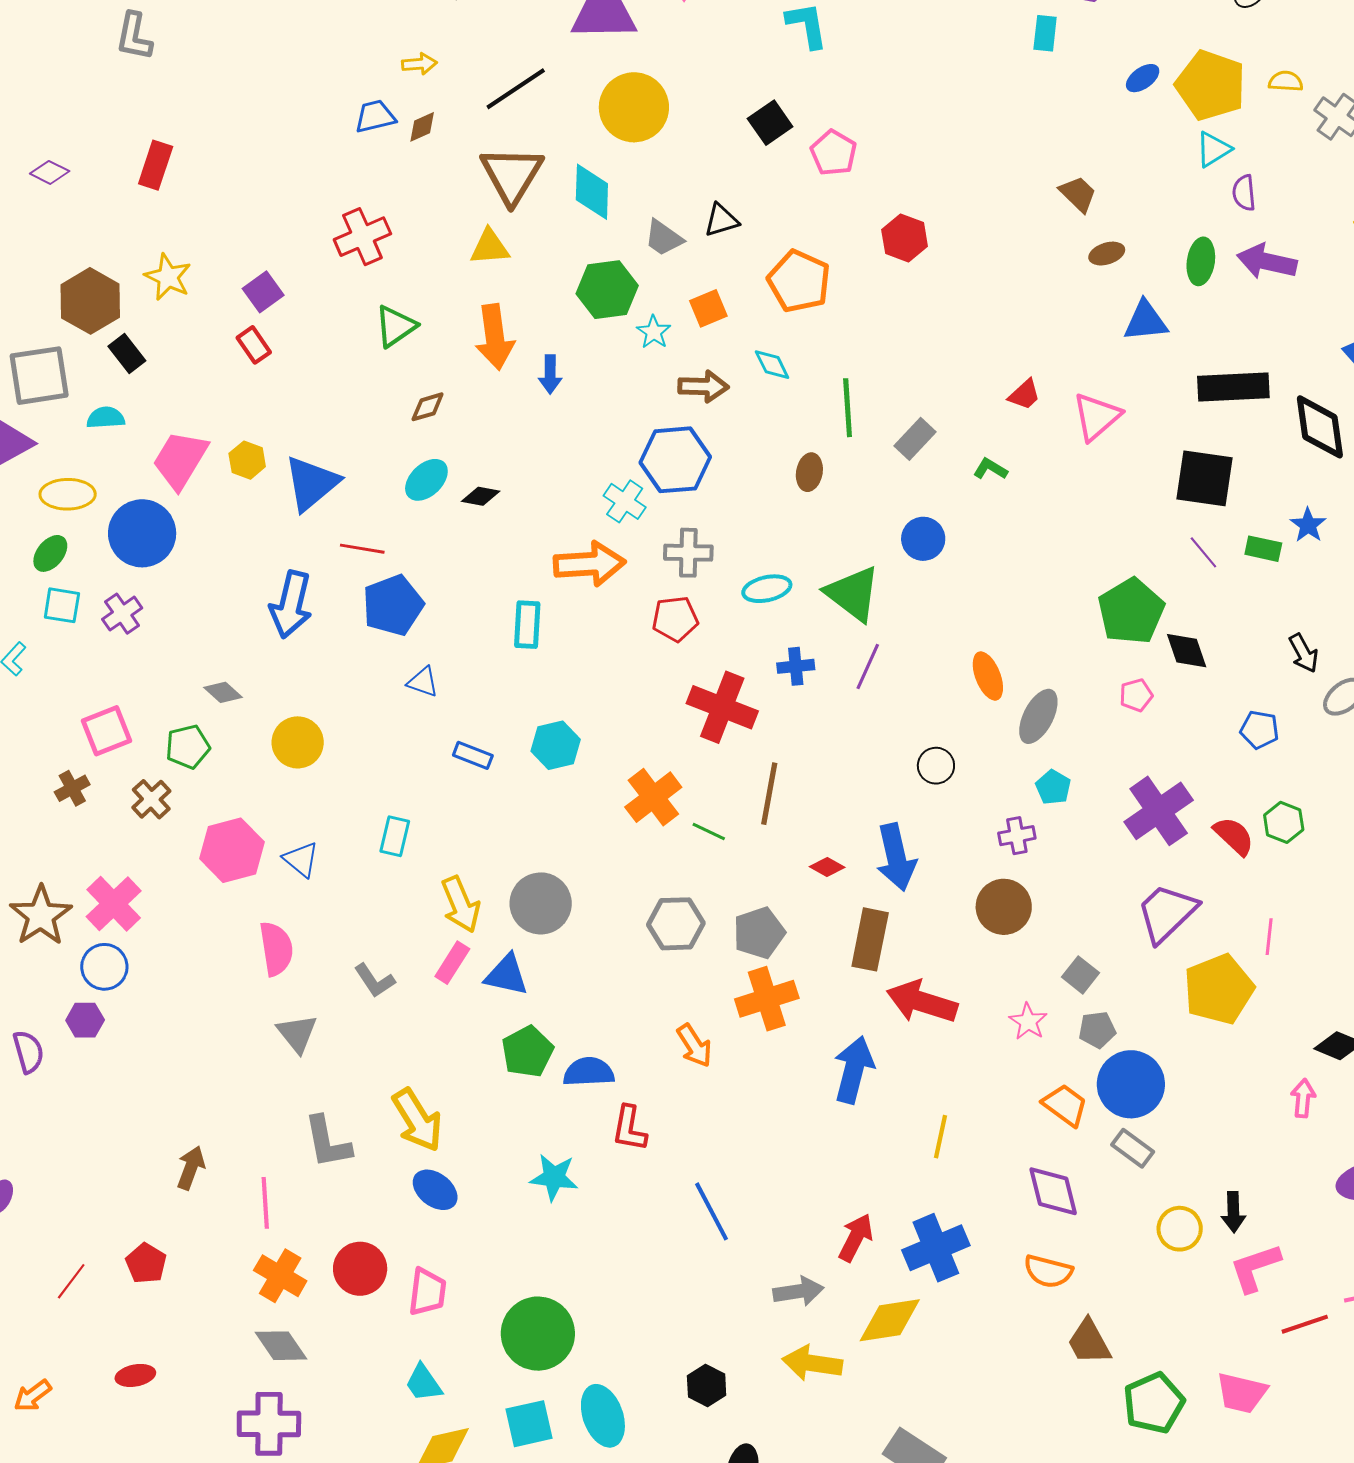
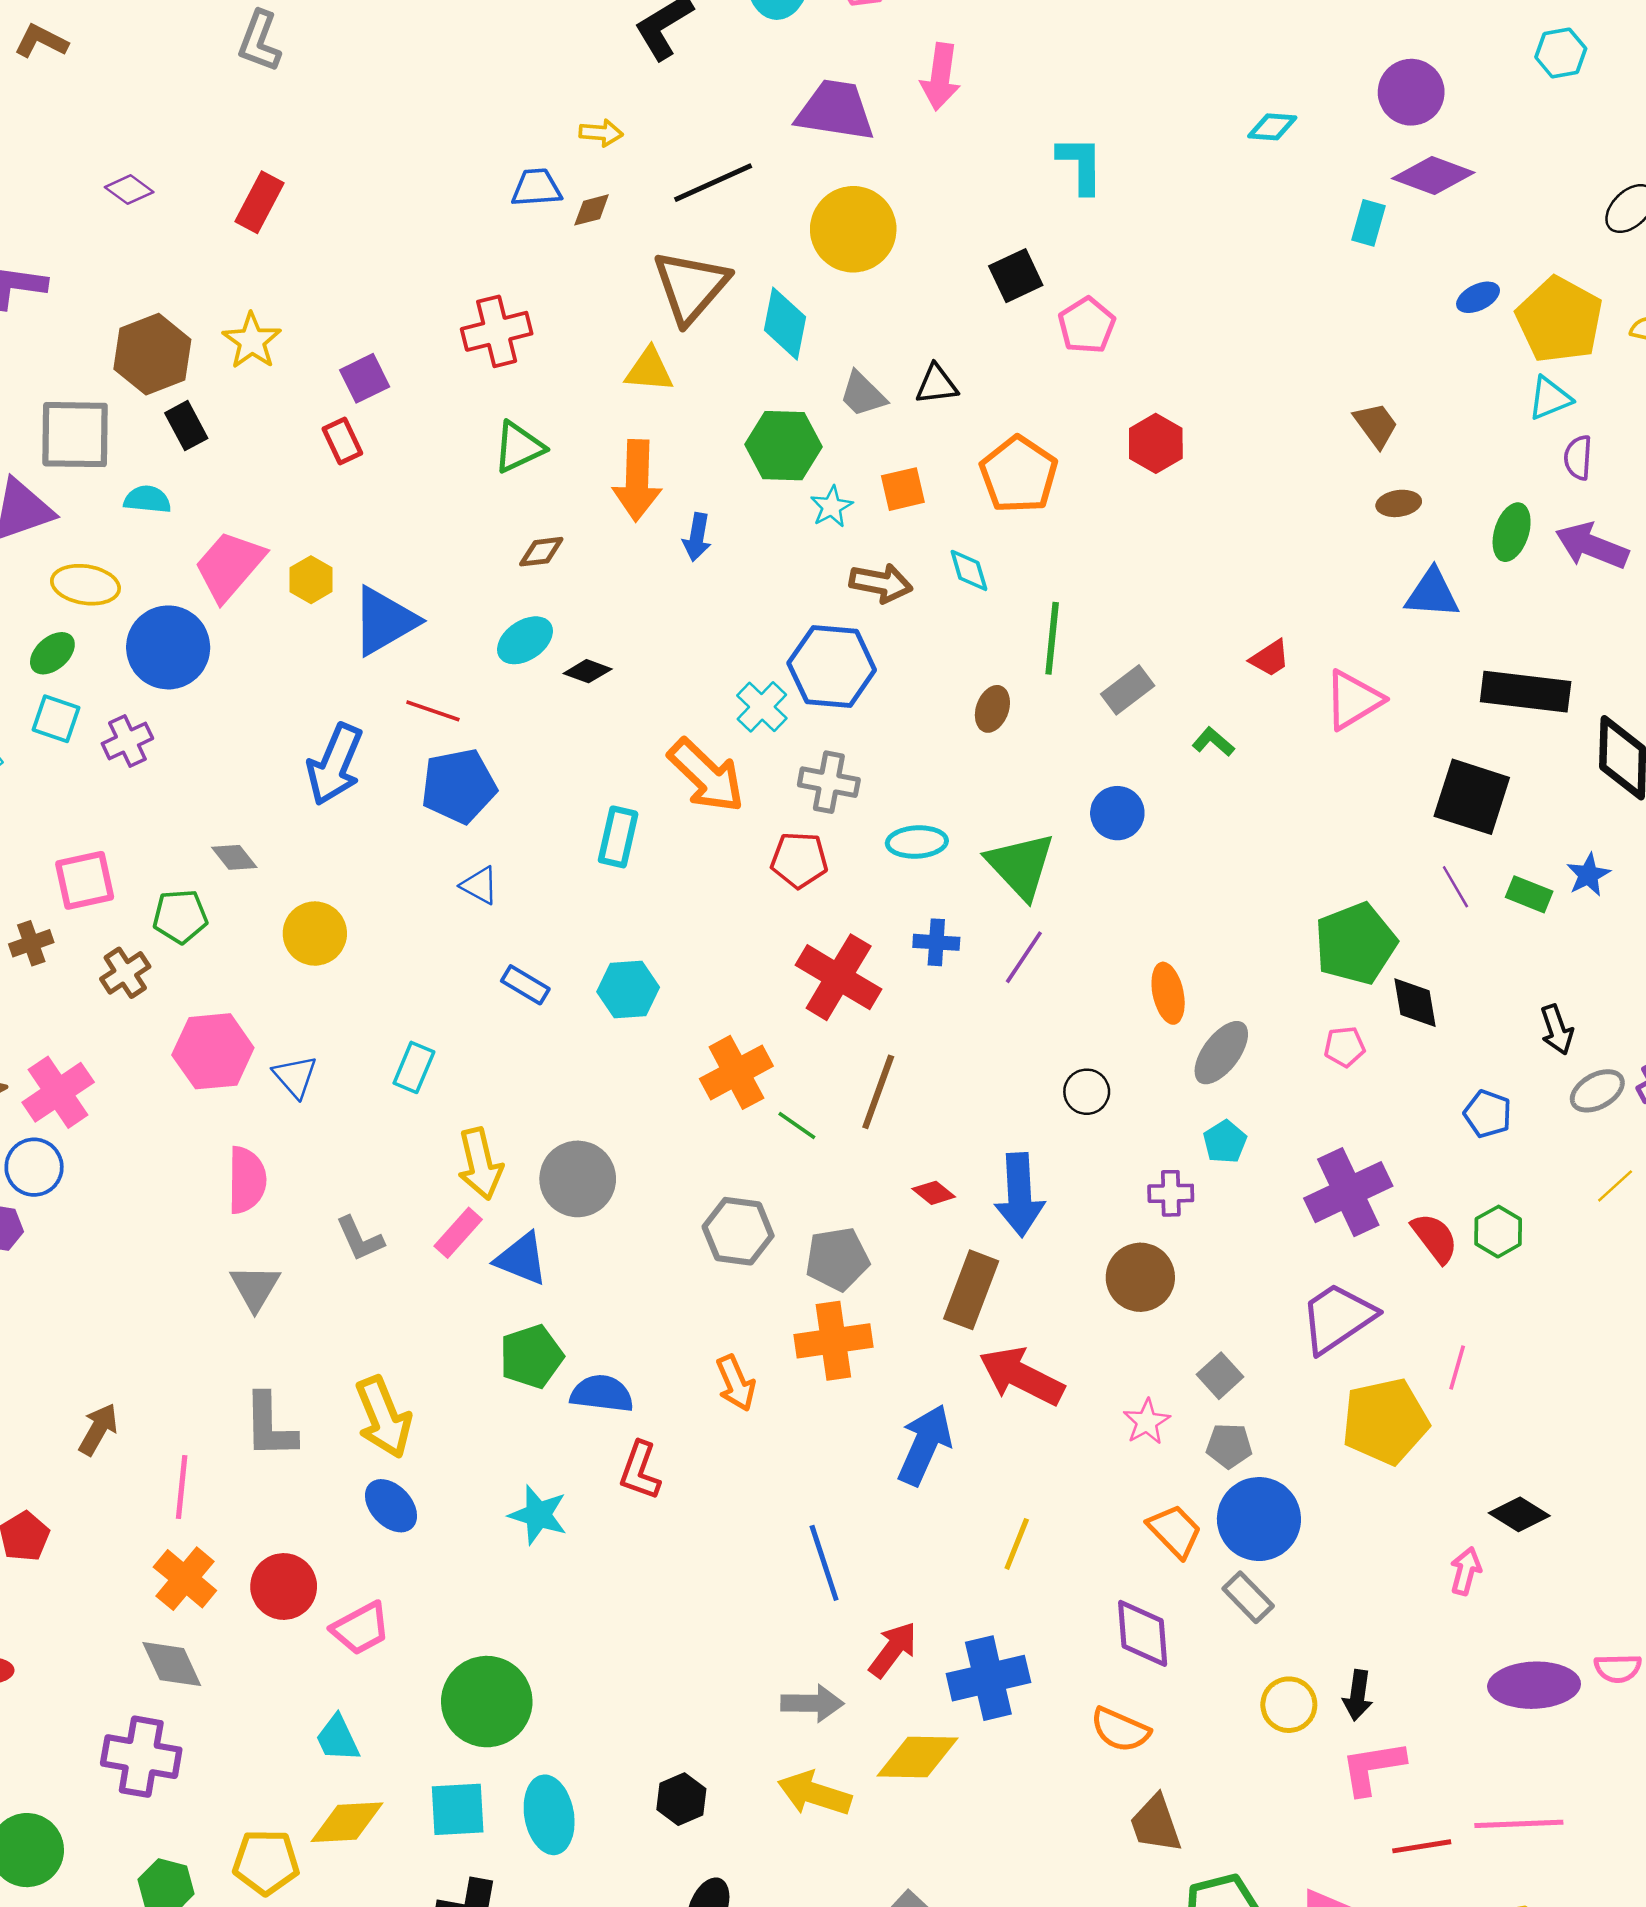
orange arrow: (589, 564) -> (706, 776), turned 38
blue line: (711, 1211) -> (824, 1563), moved
pink trapezoid: (427, 1292) -> (361, 1628), turned 45

